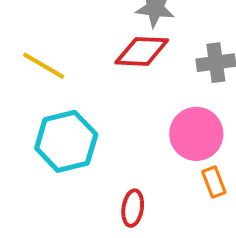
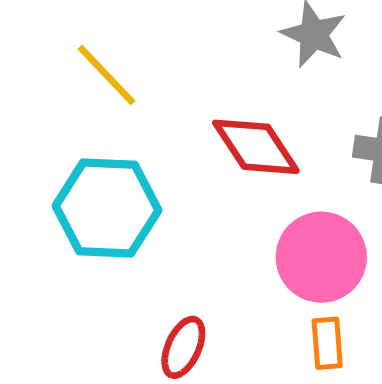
red diamond: (142, 51) -> (256, 147), moved, turned 38

